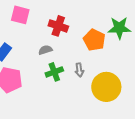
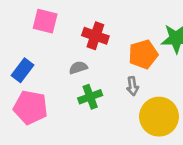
orange pentagon: (94, 40) -> (143, 54), turned 30
gray arrow: (79, 70) -> (133, 86), moved

